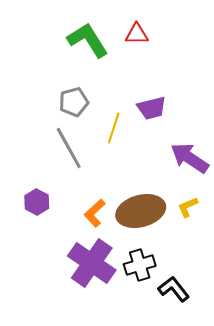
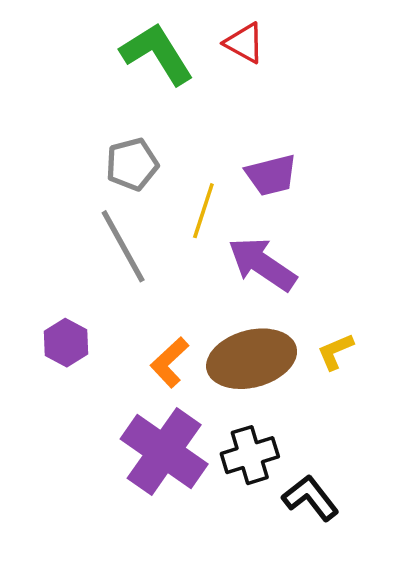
red triangle: (137, 34) -> (244, 43), turned 30
purple arrow: (190, 158) -> (262, 264), moved

